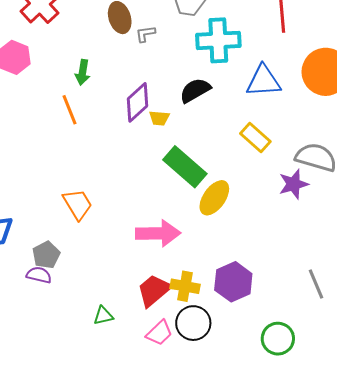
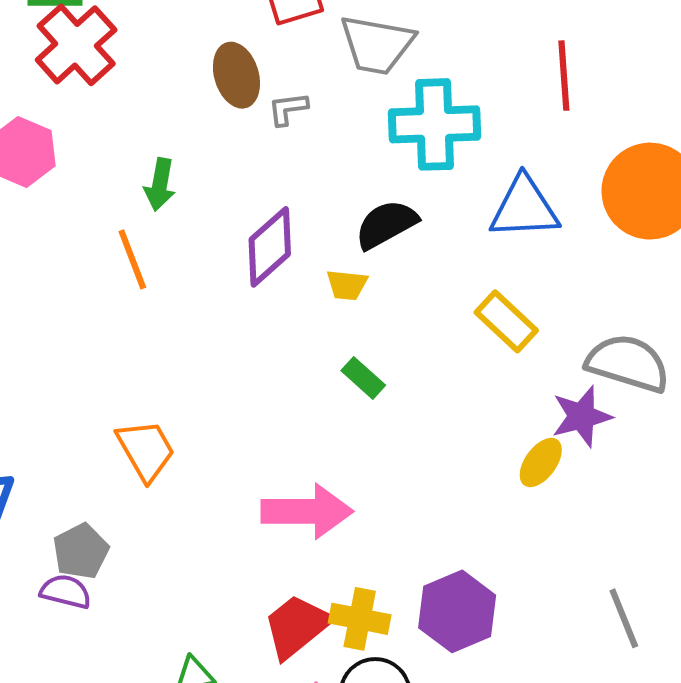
yellow trapezoid: (159, 118) -> (347, 285), moved
green rectangle: (185, 167) -> (363, 378), size x0.5
yellow ellipse: (214, 198) -> (541, 462), moved, size x0.7

